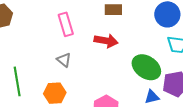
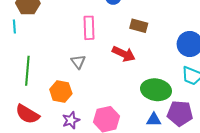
green ellipse: (146, 67) -> (156, 90), turned -40

